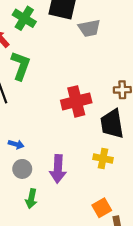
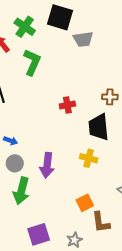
green L-shape: (21, 66) -> (32, 62), moved
red cross: (76, 101) -> (67, 105), size x0.6
green arrow: (31, 199) -> (21, 191), size x1.5

